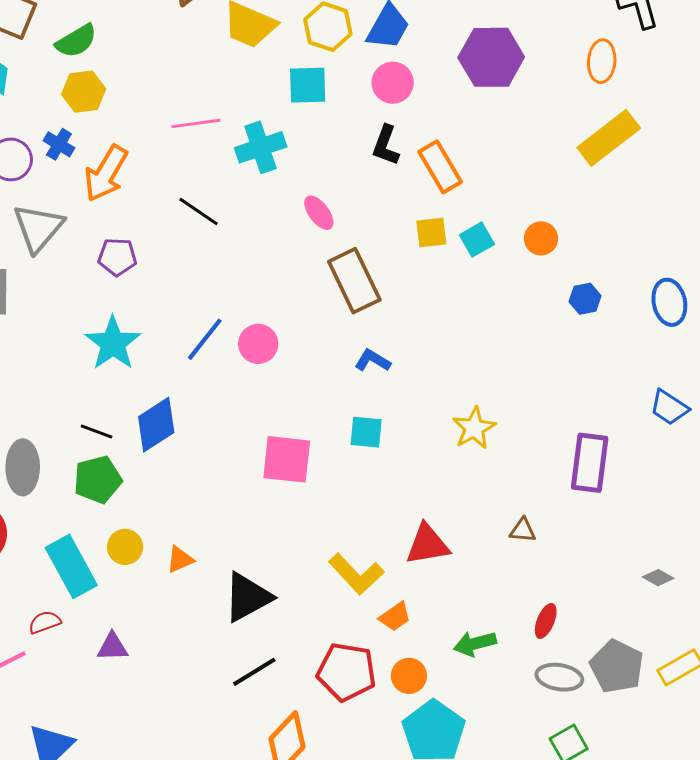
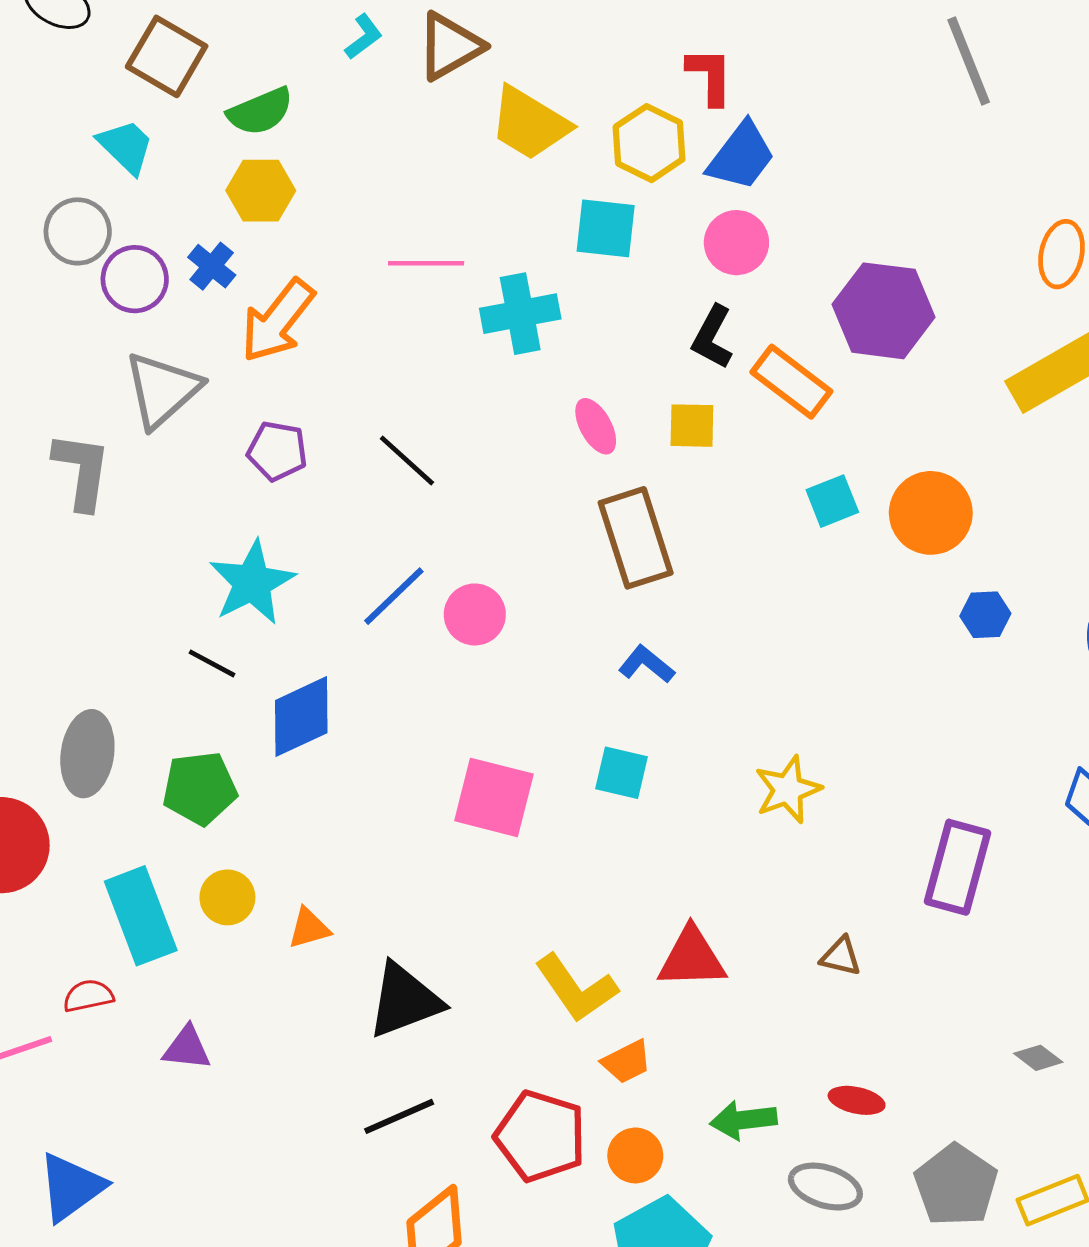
purple hexagon: (491, 57) -> (884, 311), moved
orange rectangle: (440, 167) -> (791, 382), turned -30
black line: (199, 211) -> (407, 461), moved
yellow square: (431, 232) -> (692, 426), moved
orange circle: (541, 238) -> (931, 513), size x1.6
black line: (97, 432) -> (212, 663), moved
red ellipse: (546, 621) -> (857, 1100), turned 72
gray ellipse: (559, 677) -> (825, 1187), moved

